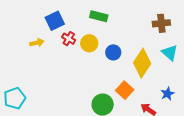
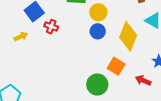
yellow circle: (89, 43) -> (98, 12), moved

